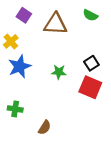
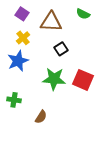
yellow cross: (11, 41) -> (23, 38), moved
black square: (91, 63) -> (61, 49), moved
green star: (59, 72) -> (54, 79), moved, size x1.6

